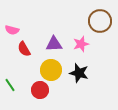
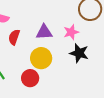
red semicircle: (24, 49) -> (14, 37), turned 49
black star: (79, 73) -> (79, 53), moved

